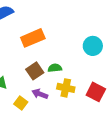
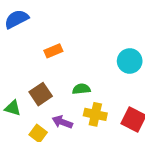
orange rectangle: (33, 38) -> (53, 51), size x0.6
brown square: (35, 71) -> (41, 94), moved

